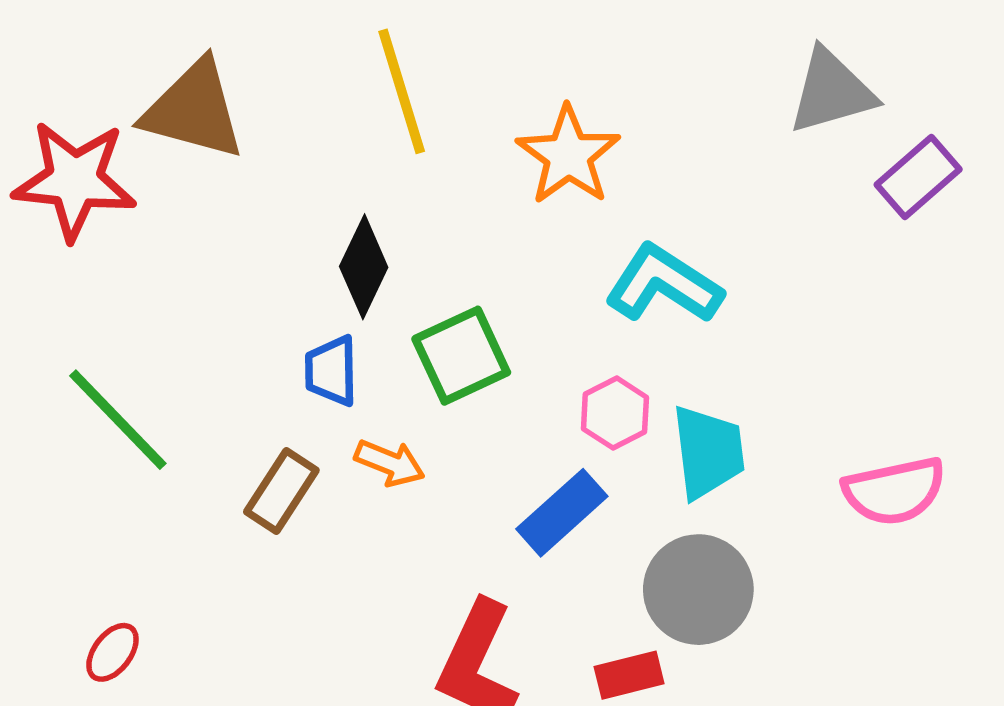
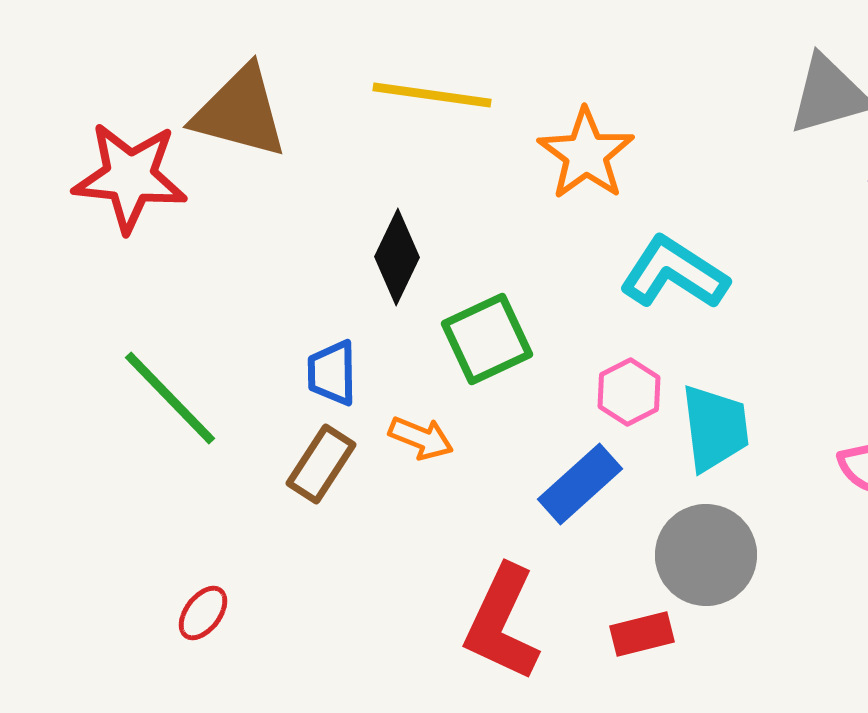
yellow line: (402, 91) -> (432, 95), turned -65
blue trapezoid: (331, 371) -> (332, 373), moved
red ellipse: (112, 652) -> (203, 613), moved

